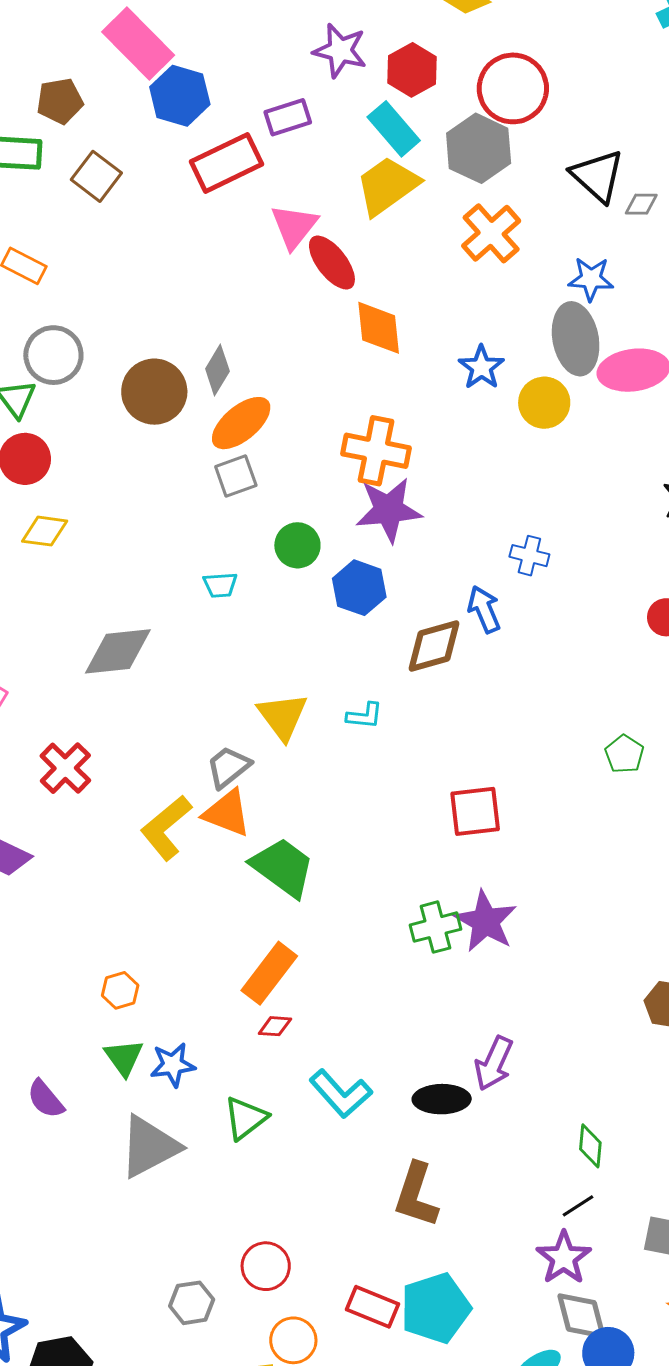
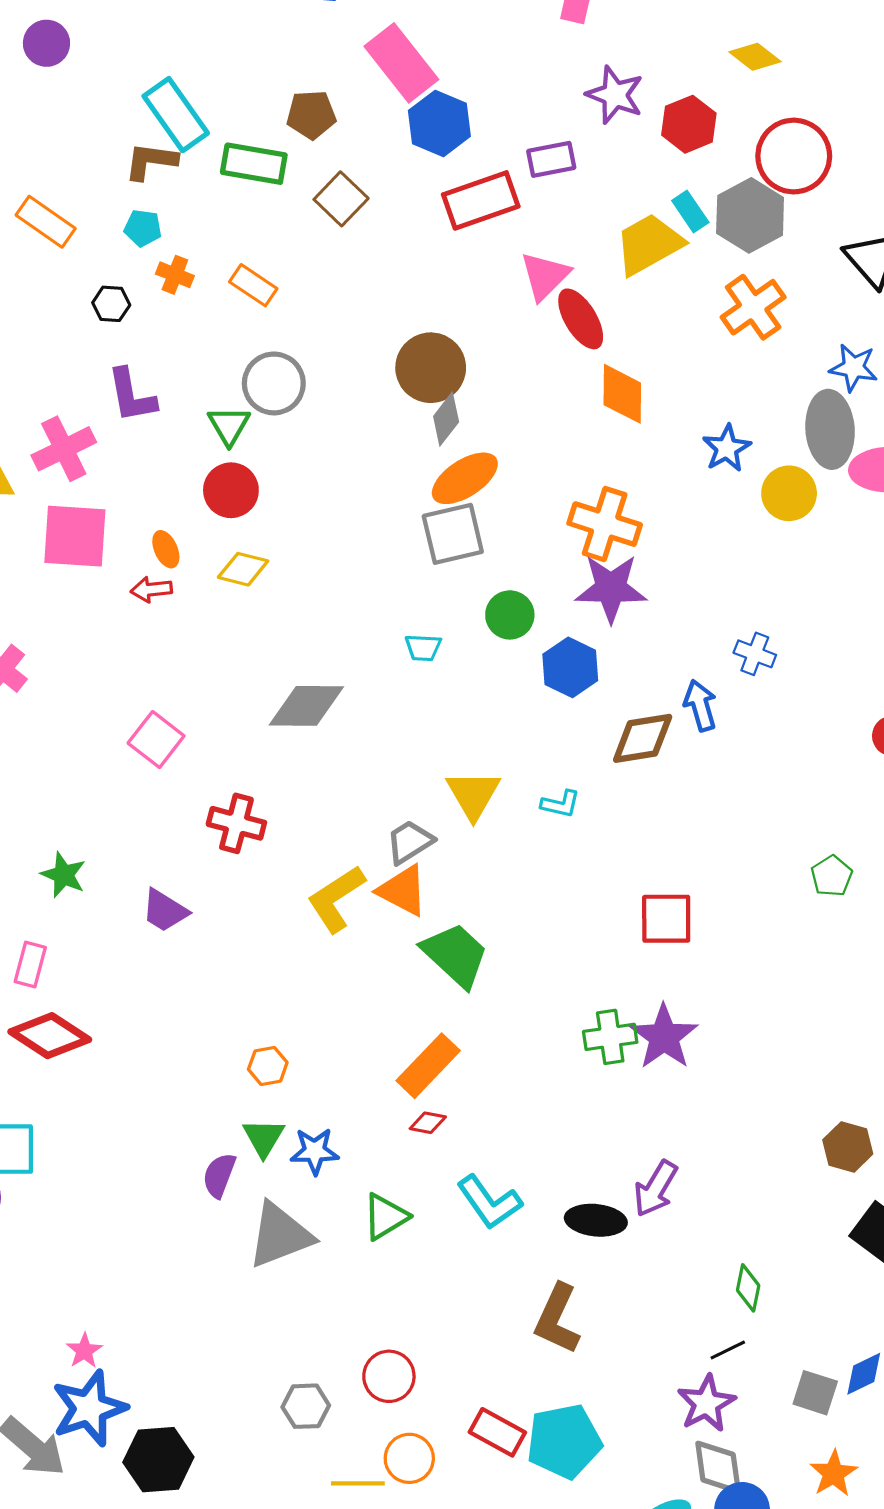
cyan rectangle: (394, 129) -> (690, 211), moved, size x0.7
brown circle: (154, 392) -> (431, 368), moved
gray square: (236, 476) -> (453, 534), size x1.4
red cross: (65, 768) -> (236, 823), turned -36
purple semicircle: (46, 1099) -> (219, 1175), moved, turned 54

